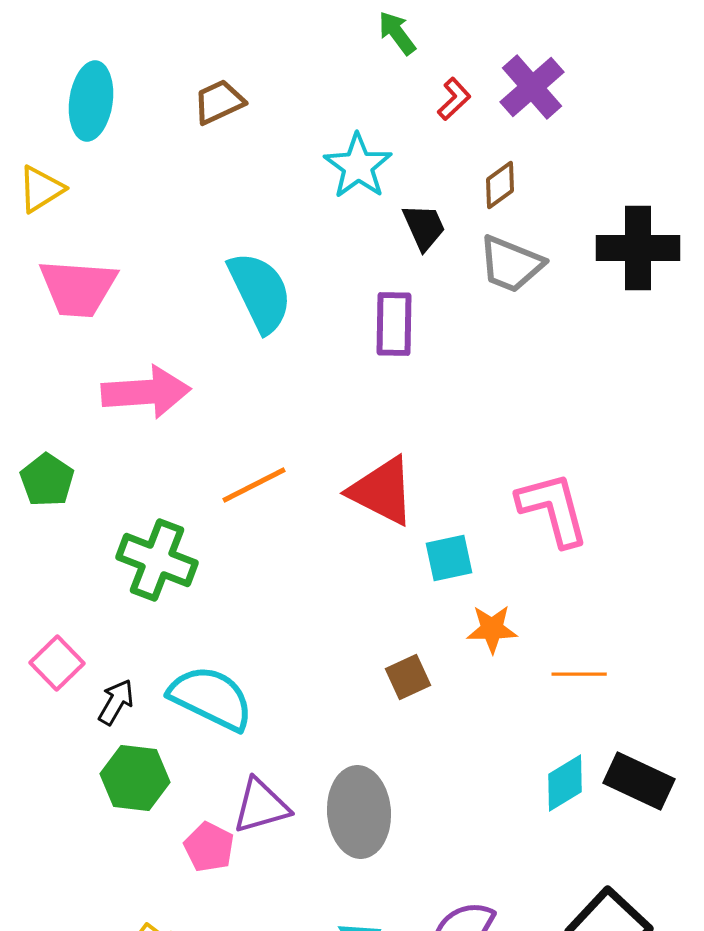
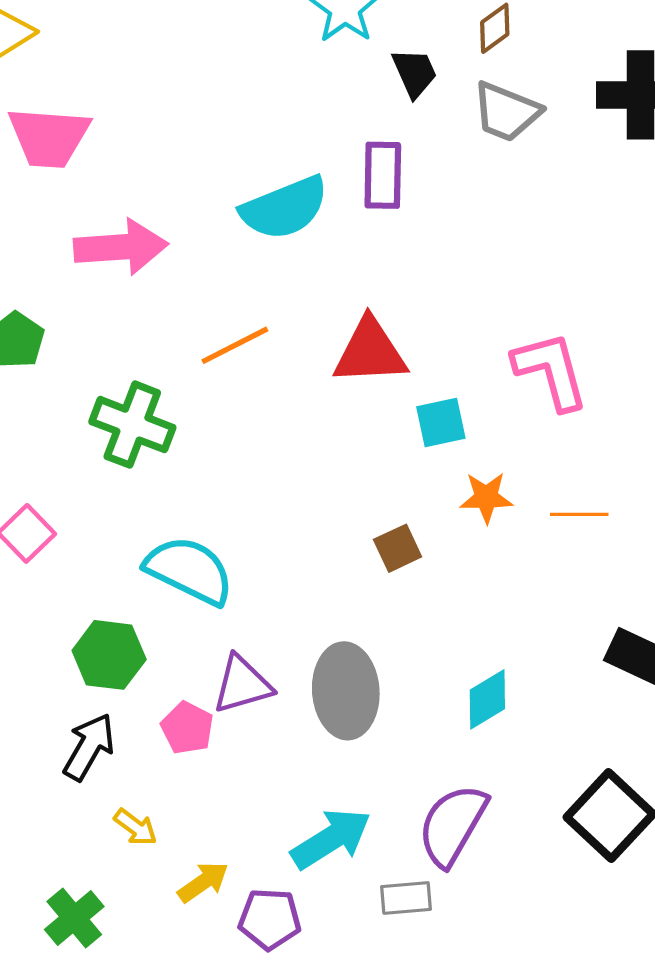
cyan semicircle: (260, 292) -> (284, 208), moved, turned 94
red triangle: (382, 491) -> (370, 352), turned -30
orange line: (579, 674) -> (579, 514), moved
black arrow: (116, 702) -> (89, 747), moved, size x1.4
cyan diamond: (565, 783) -> (487, 699), moved

